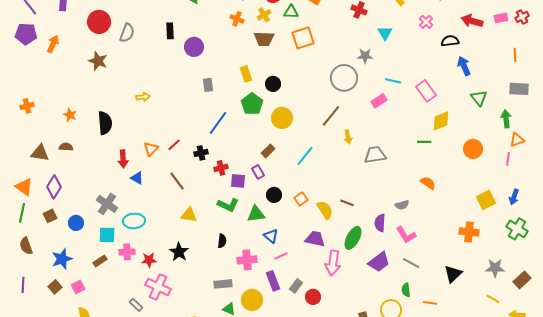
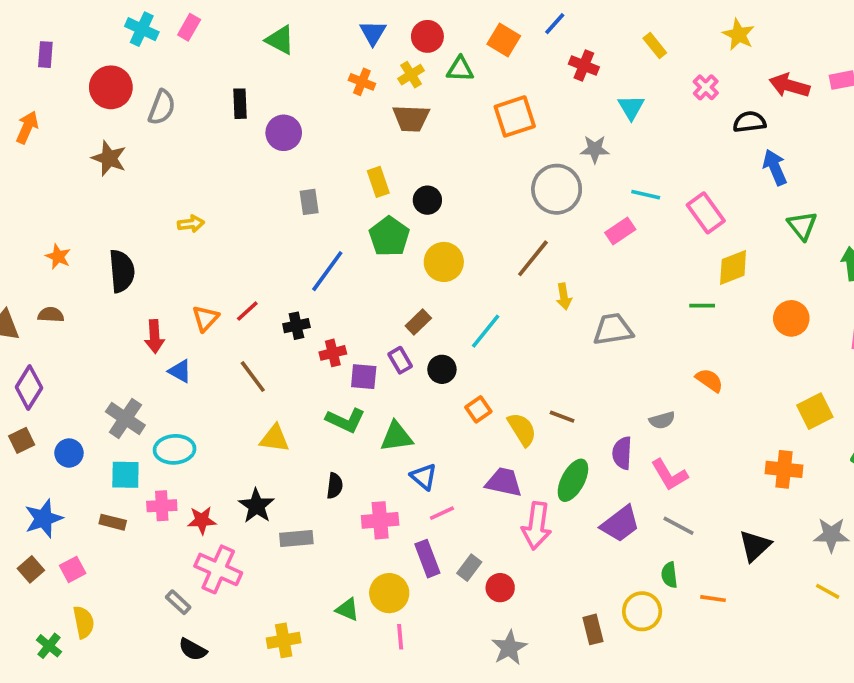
orange square: (303, 38) -> (515, 116), moved
black circle: (274, 195) -> (442, 369), moved
brown rectangle: (100, 261) -> (113, 522), turned 48
gray rectangle: (223, 284) -> (296, 539), moved

